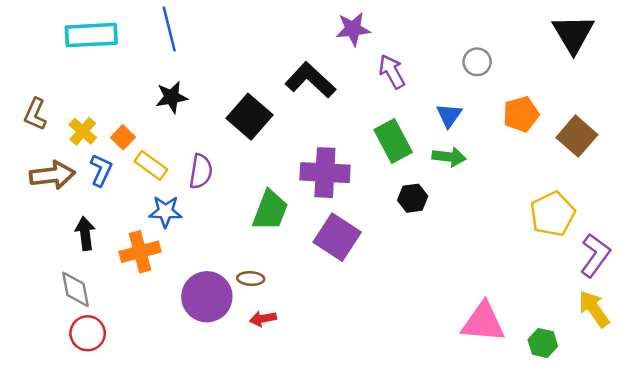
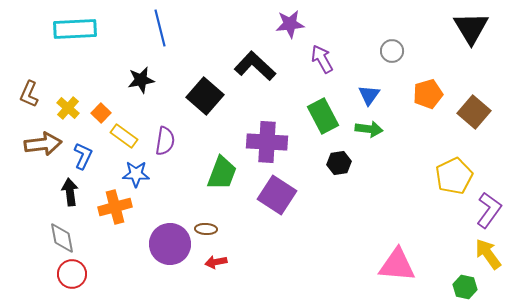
blue line: (169, 29) -> (160, 28), moved
blue L-shape: (101, 170) -> (83, 156), moved
green hexagon: (543, 343) -> (465, 287), moved

